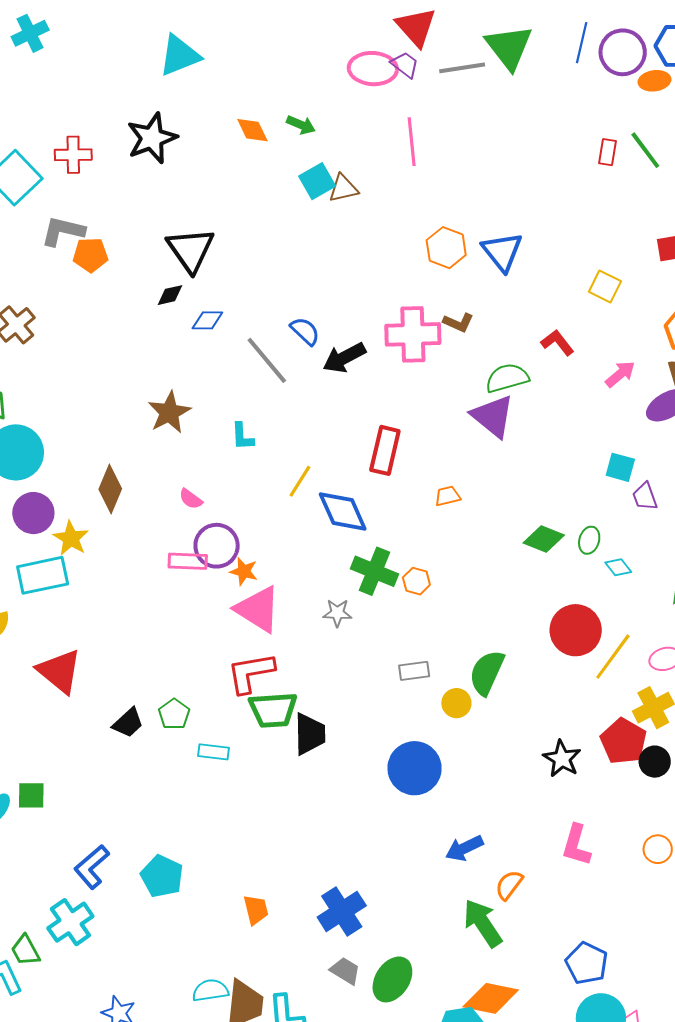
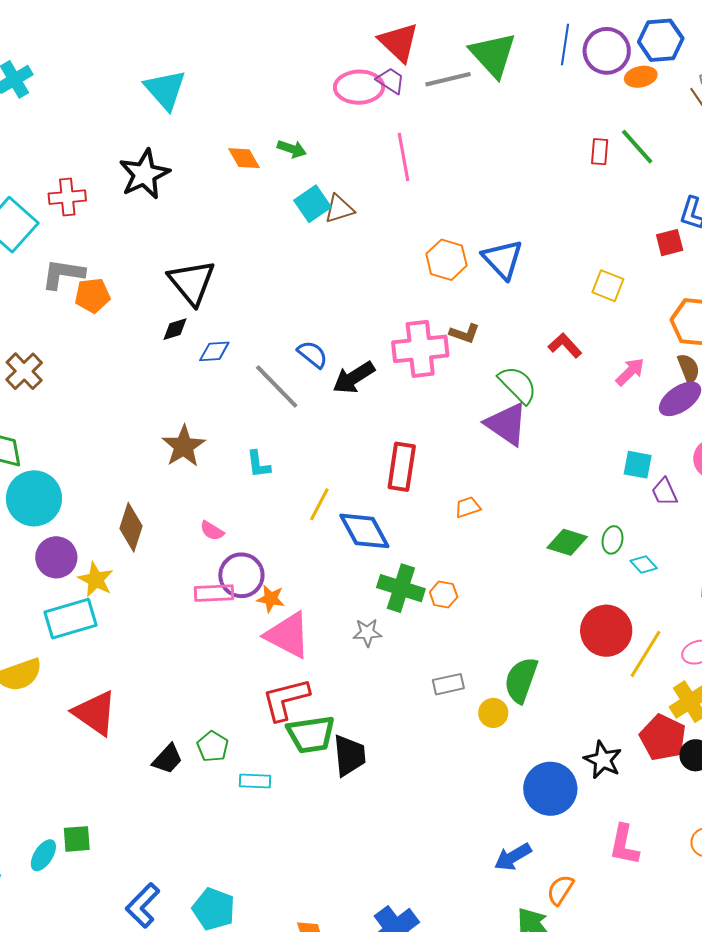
cyan triangle: (179, 55) -> (165, 90), turned -45
green semicircle: (507, 378) -> (518, 385), turned 66
blue circle: (415, 768) -> (550, 789), moved

